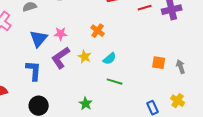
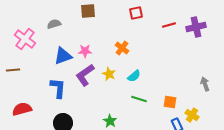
blue triangle: (39, 39) -> (63, 56), turned 30
orange square: (159, 63) -> (170, 102), moved
yellow cross: (178, 101) -> (192, 115), moved

